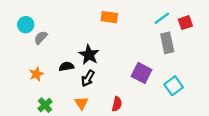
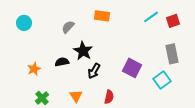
gray semicircle: (41, 38) -> (68, 27), moved
gray rectangle: (167, 43) -> (172, 54), moved
black arrow: (88, 78) -> (94, 71), moved

